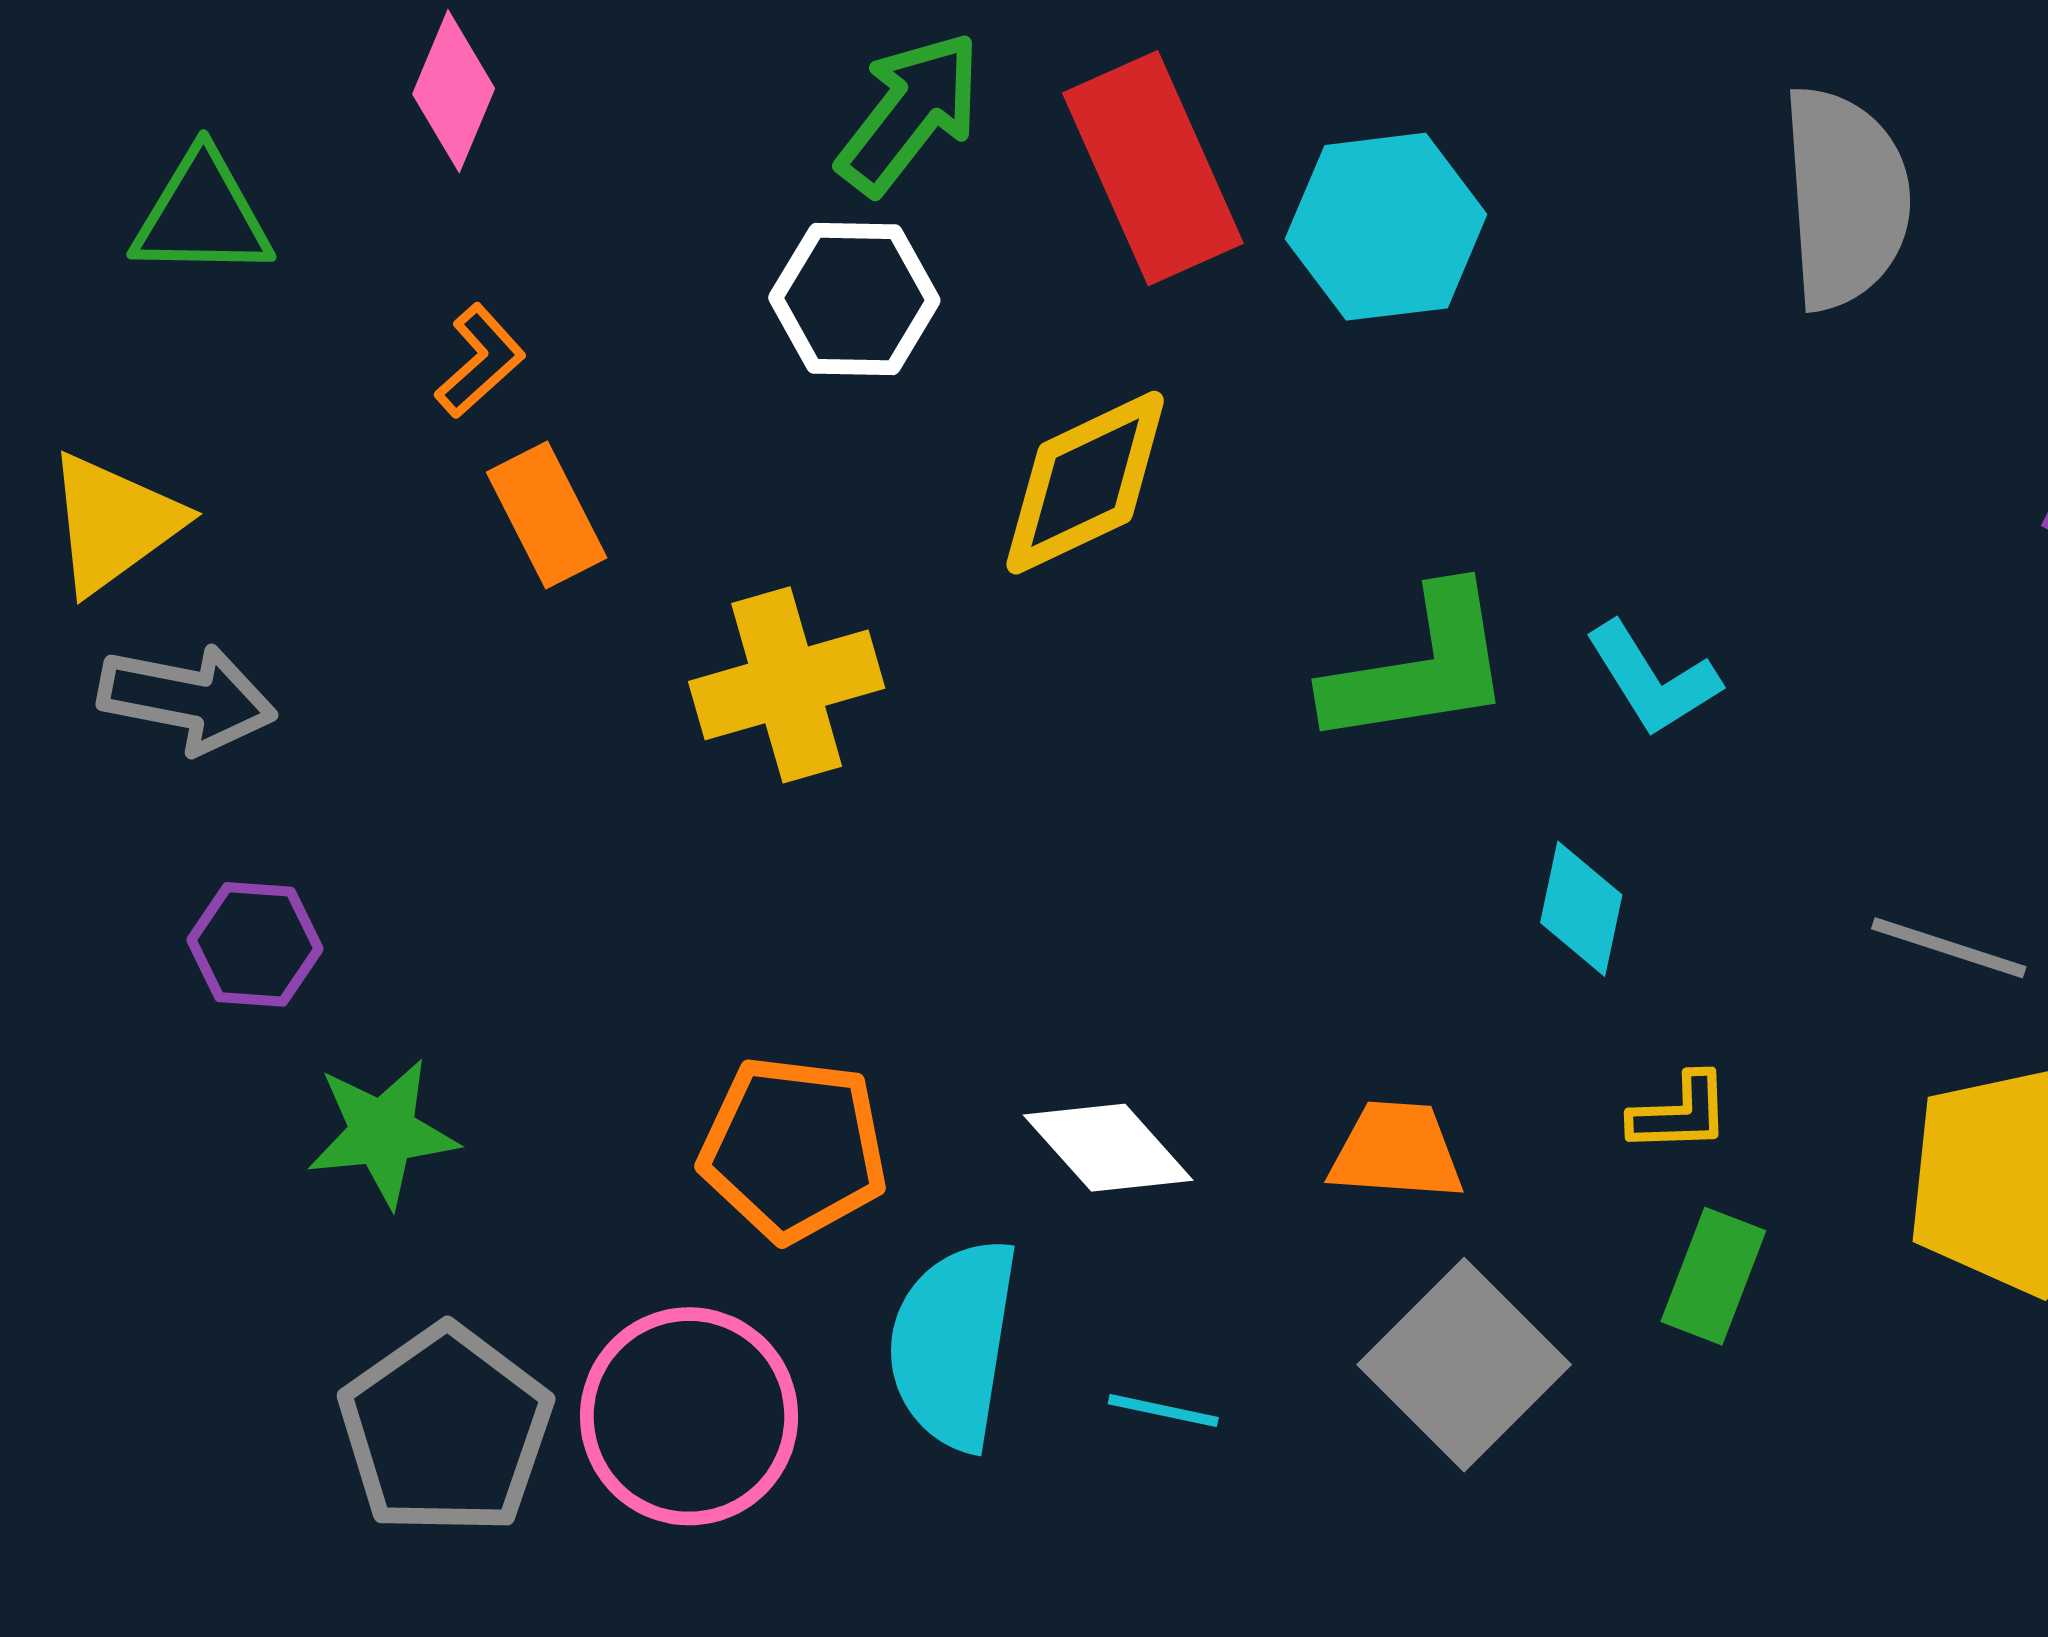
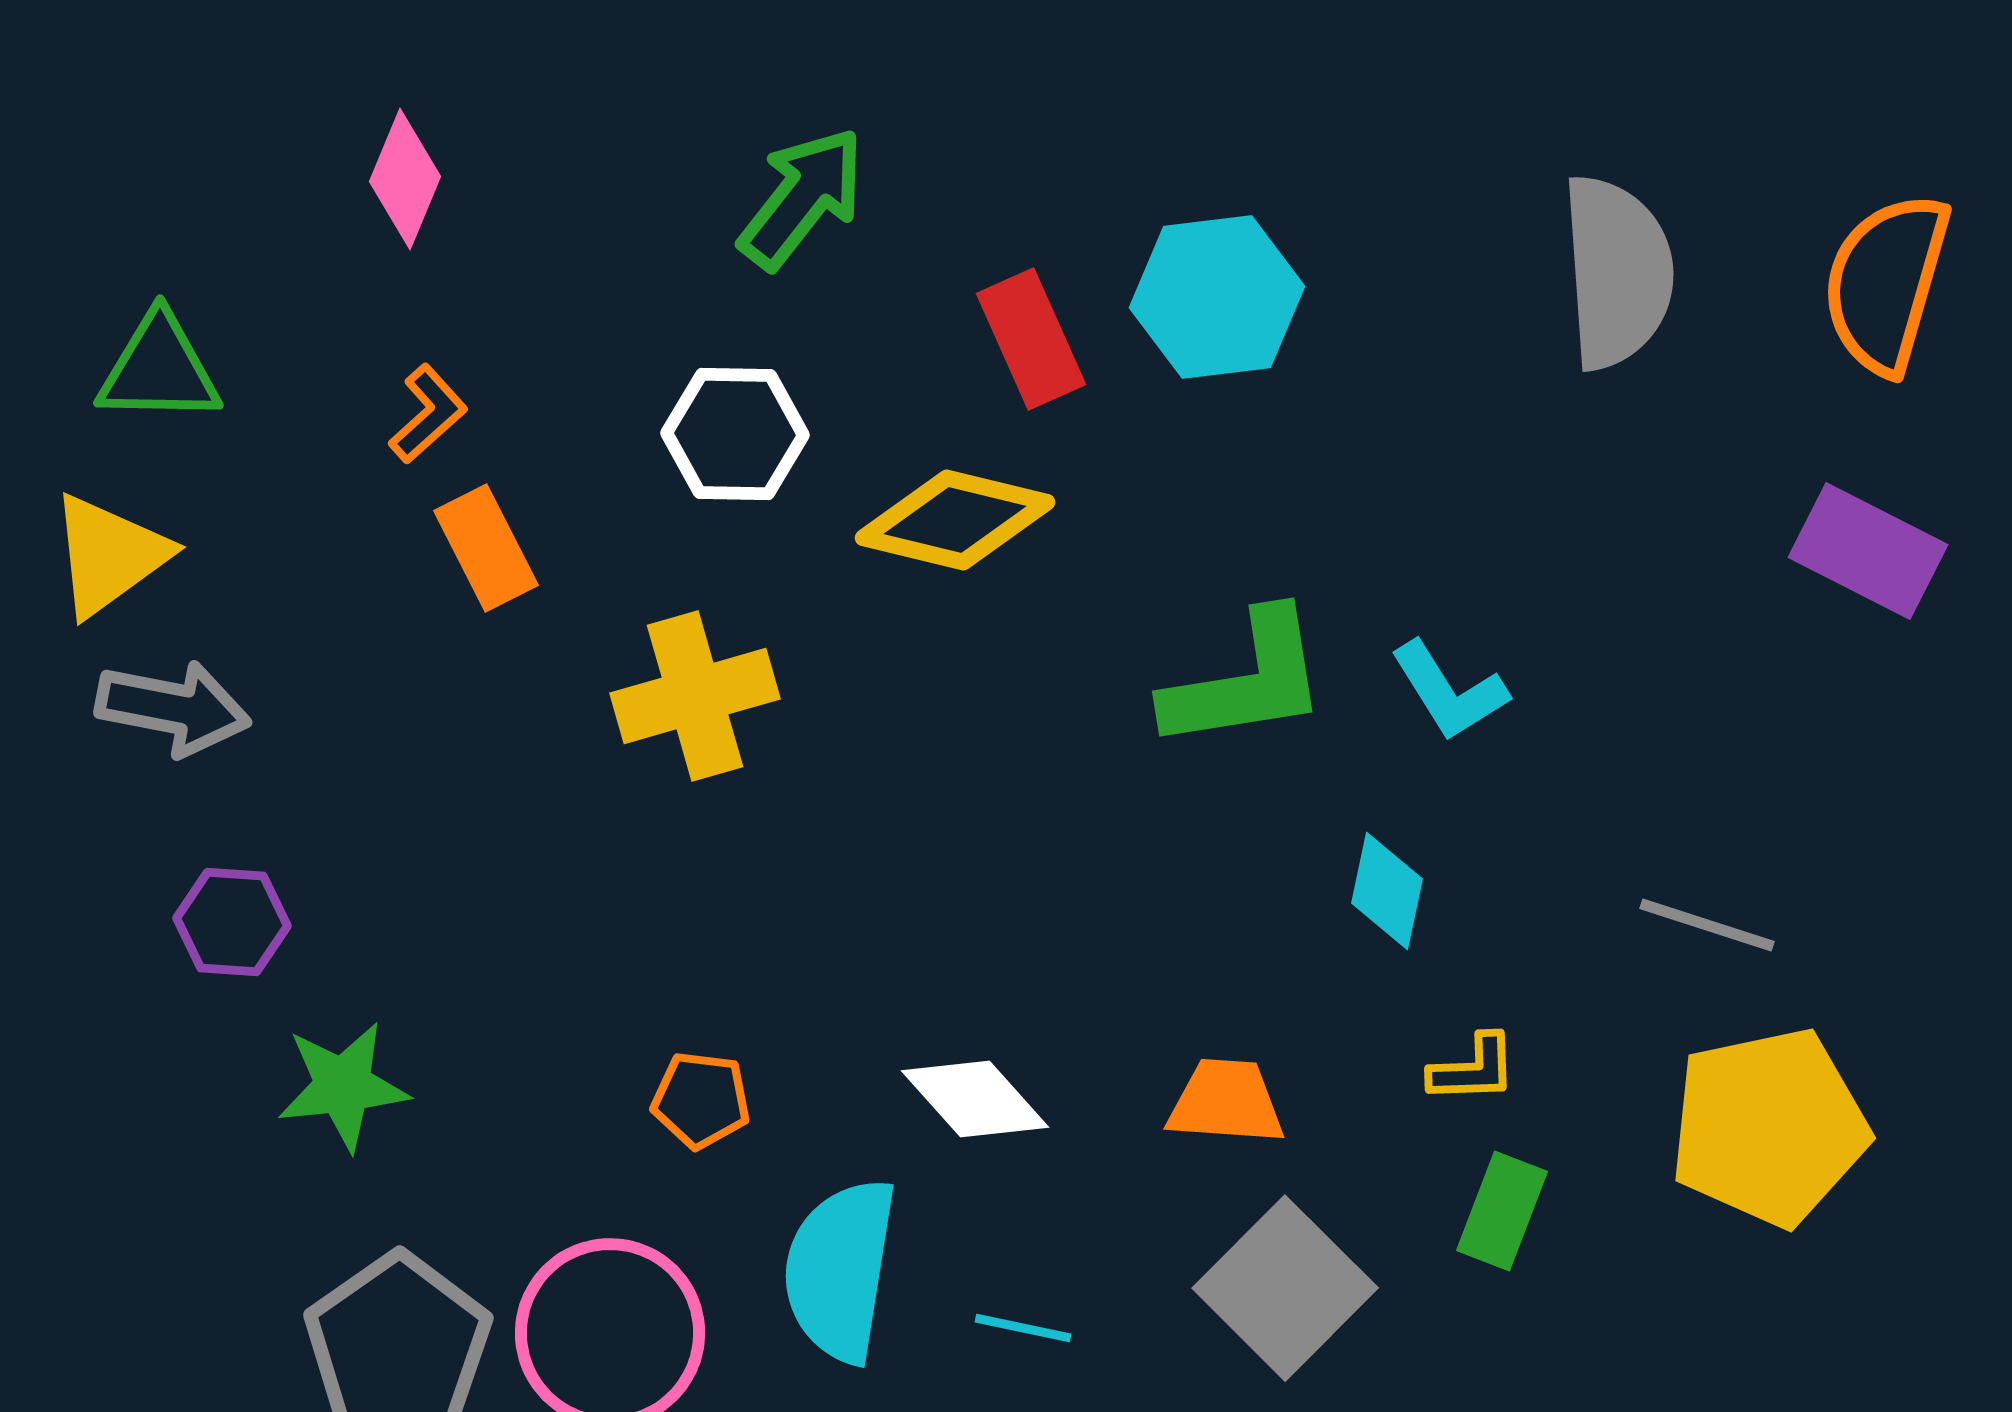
red rectangle: (1153, 168) -> (1031, 339), moved, size x0.7
green triangle: (202, 215) -> (159, 369), moved
white hexagon: (854, 299) -> (735, 434), moved
yellow diamond: (1085, 483) -> (955, 520), turned 39
orange pentagon: (794, 1149) -> (701, 1100), size x0.6

